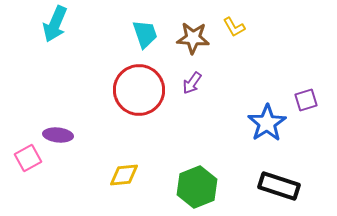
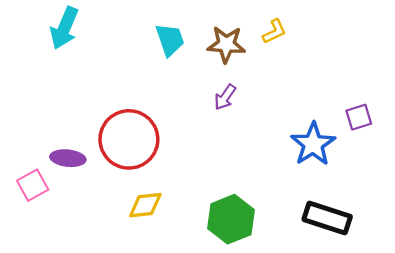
yellow L-shape: (234, 27) -> (274, 31), turned -85
red circle: (139, 90) -> (129, 139), moved

